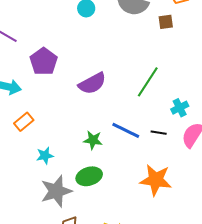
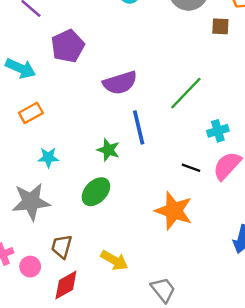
blue line: (126, 130) -> (139, 127), moved, turned 40
black line: (159, 133) -> (191, 168), moved
green ellipse: (89, 176) -> (96, 192), turned -40
gray star: (56, 191) -> (31, 202), moved

